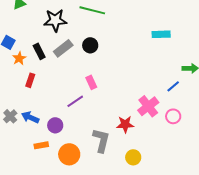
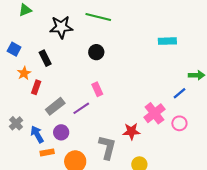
gray rectangle: (63, 48) -> (55, 106), moved
orange star: (19, 58) -> (24, 73), moved
blue arrow: (30, 117) -> (37, 134), moved, turned 36

